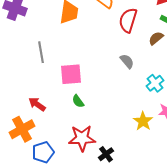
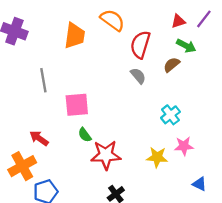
gray semicircle: (127, 61) -> (138, 76), moved
yellow star: (143, 121) -> (157, 157), turned -30
red star: (82, 138) -> (106, 155), moved

